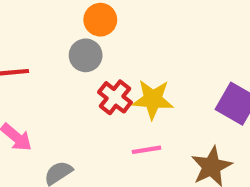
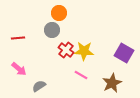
pink line: (146, 150) -> (81, 75), turned 40

